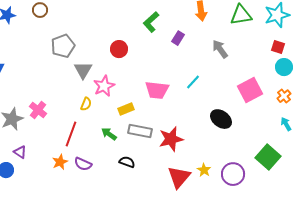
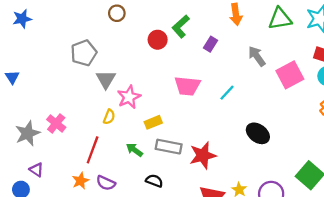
brown circle: (40, 10) -> (117, 13), moved
red circle: (119, 49) -> (158, 40), moved
pink trapezoid: (157, 90) -> (187, 86), moved
pink square: (250, 90) -> (290, 75), moved

